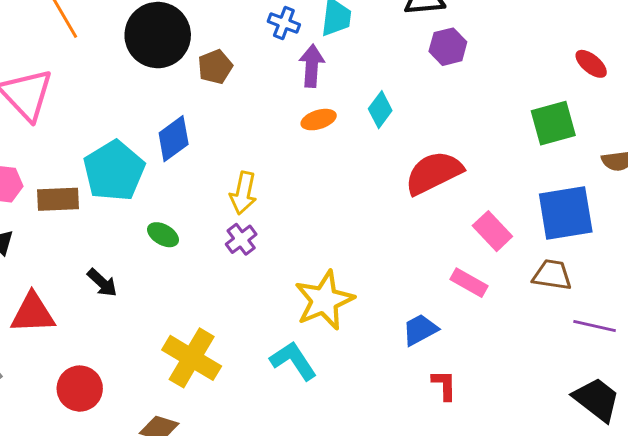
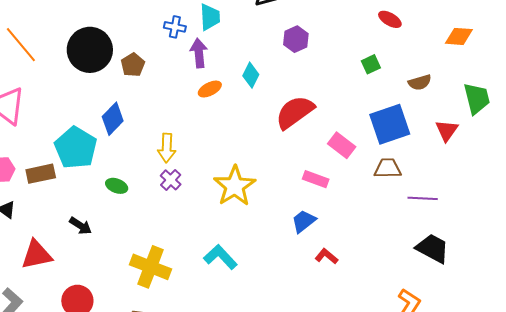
purple hexagon: (448, 47) -> (296, 39), moved
green square: (553, 123) -> (371, 64), size x0.6
pink rectangle: (469, 283) -> (316, 179), moved
yellow star: (324, 300) -> (235, 186), moved
red L-shape: (444, 385) -> (326, 256), turned -40

